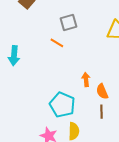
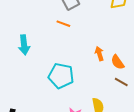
cyan pentagon: (62, 105) -> (61, 76), moved
brown line: (102, 112) -> (121, 82), turned -48

